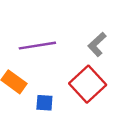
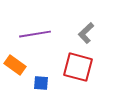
red square: (88, 84) -> (78, 67), turned -32

